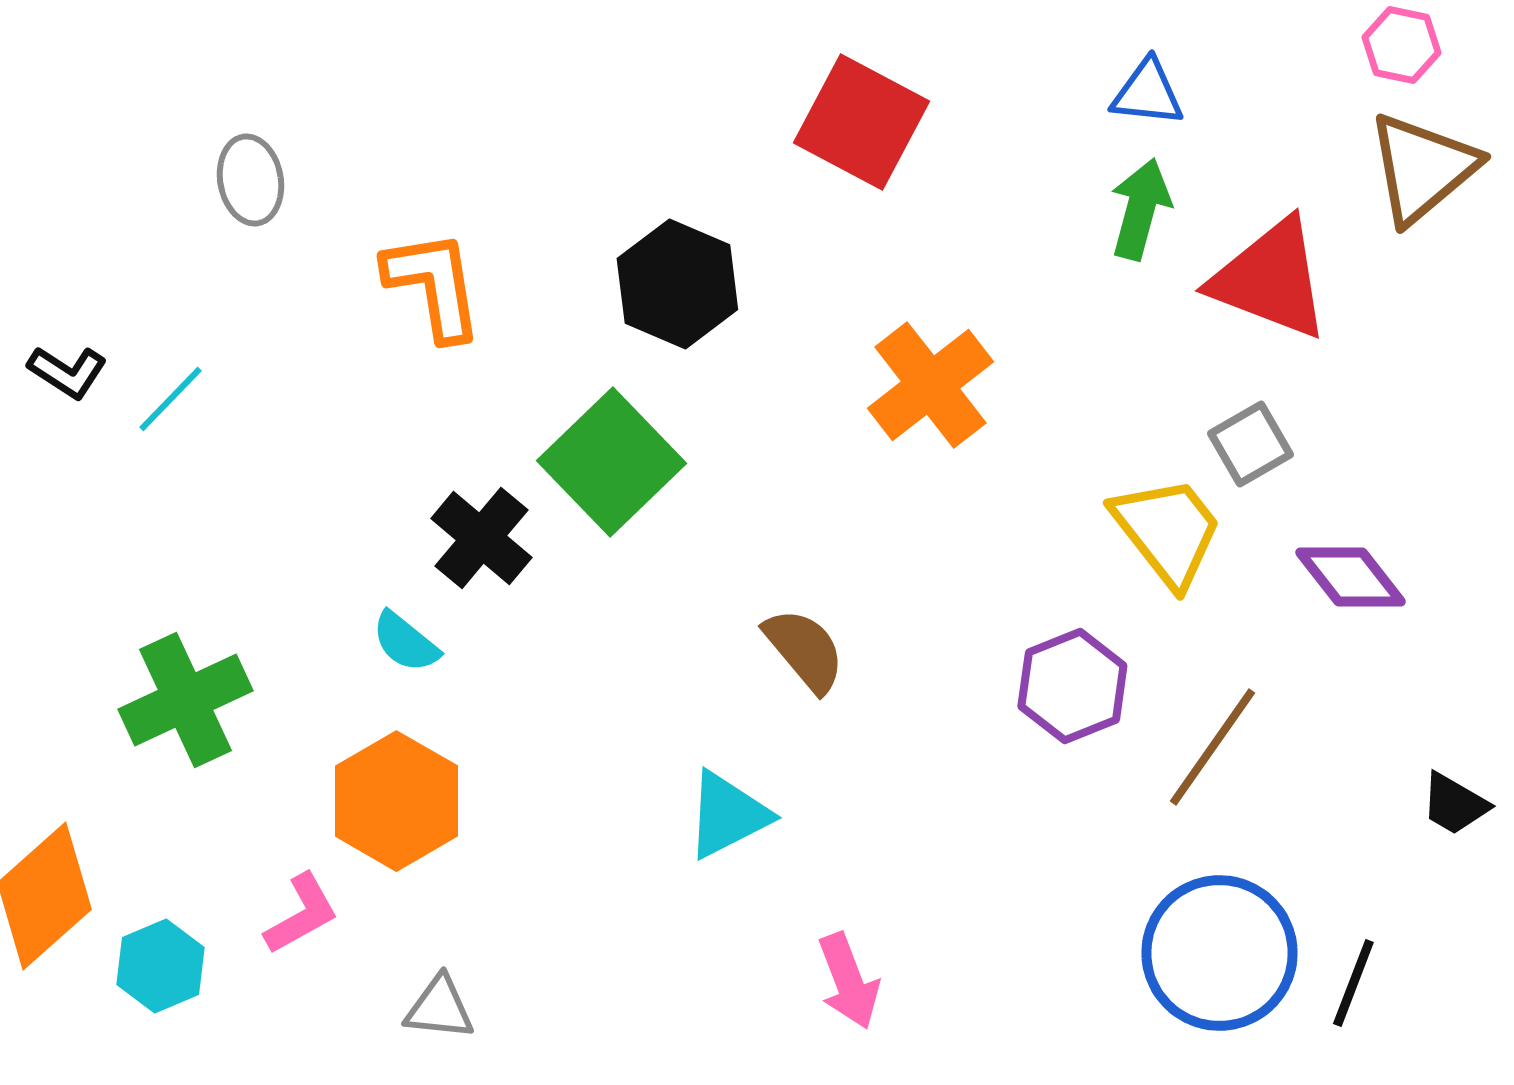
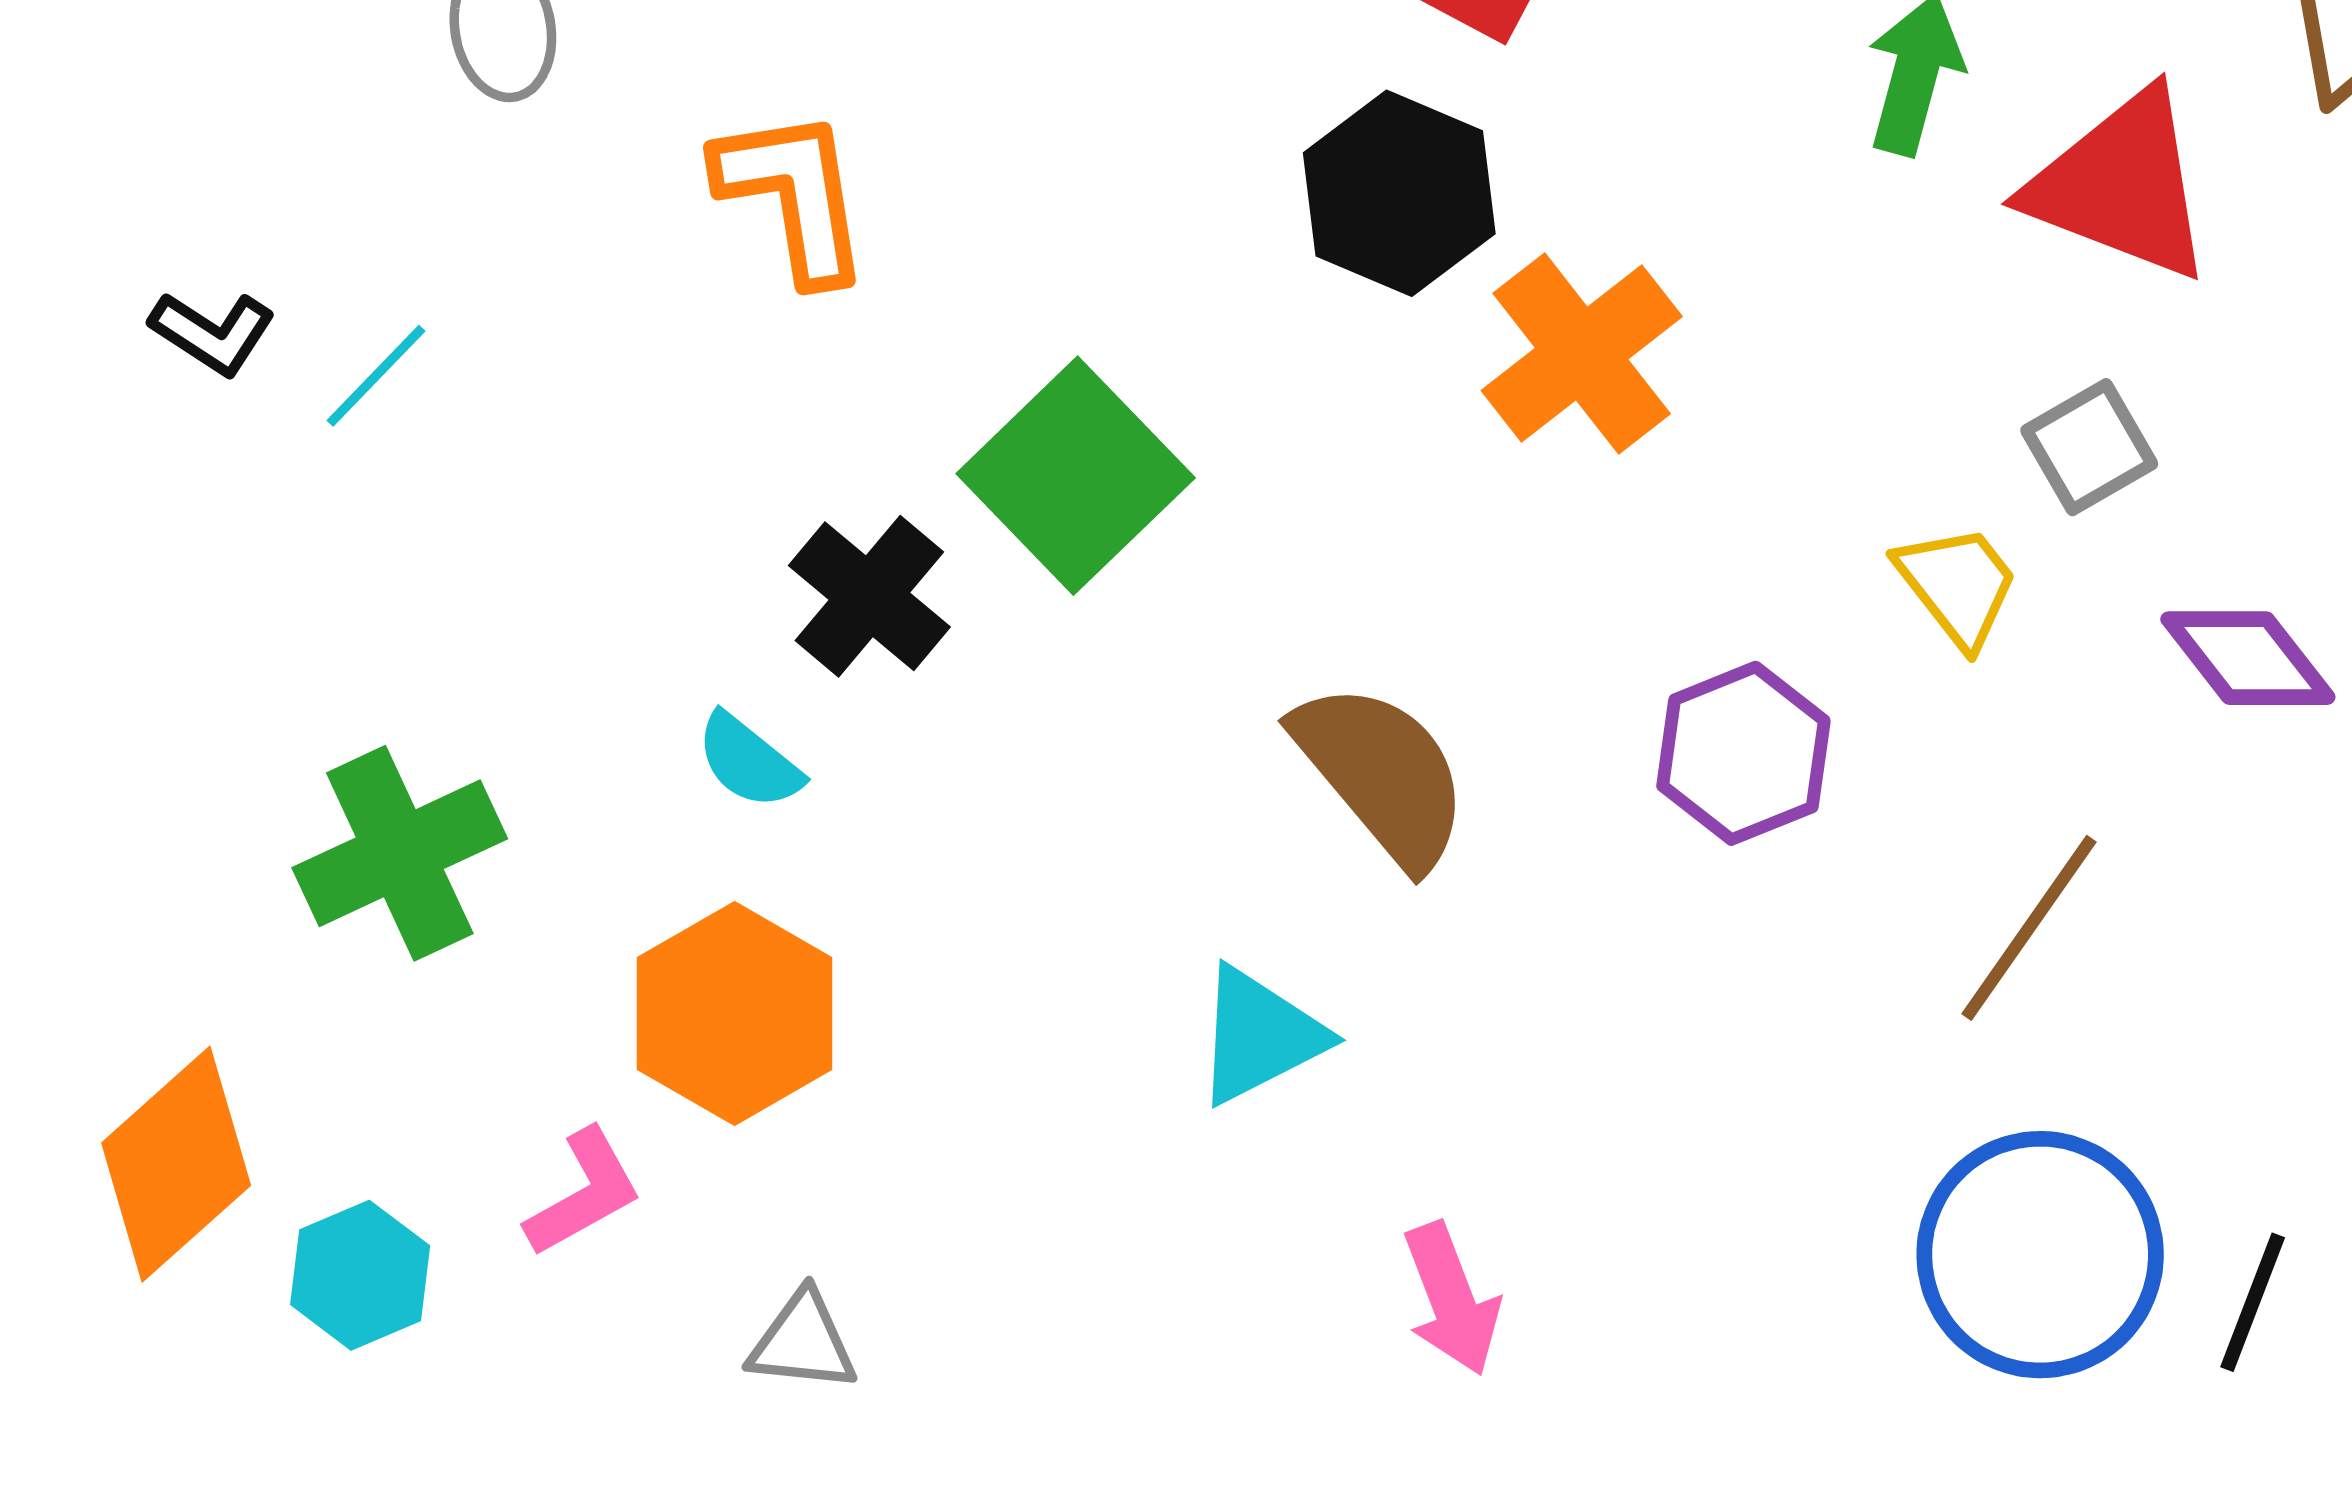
black hexagon: (677, 284) -> (1399, 193), moved
yellow trapezoid: (1167, 531) -> (1958, 585), size x0.7
brown semicircle: (804, 650) -> (1382, 774), size x1.4
purple hexagon: (1072, 686) -> (1743, 753), moved

